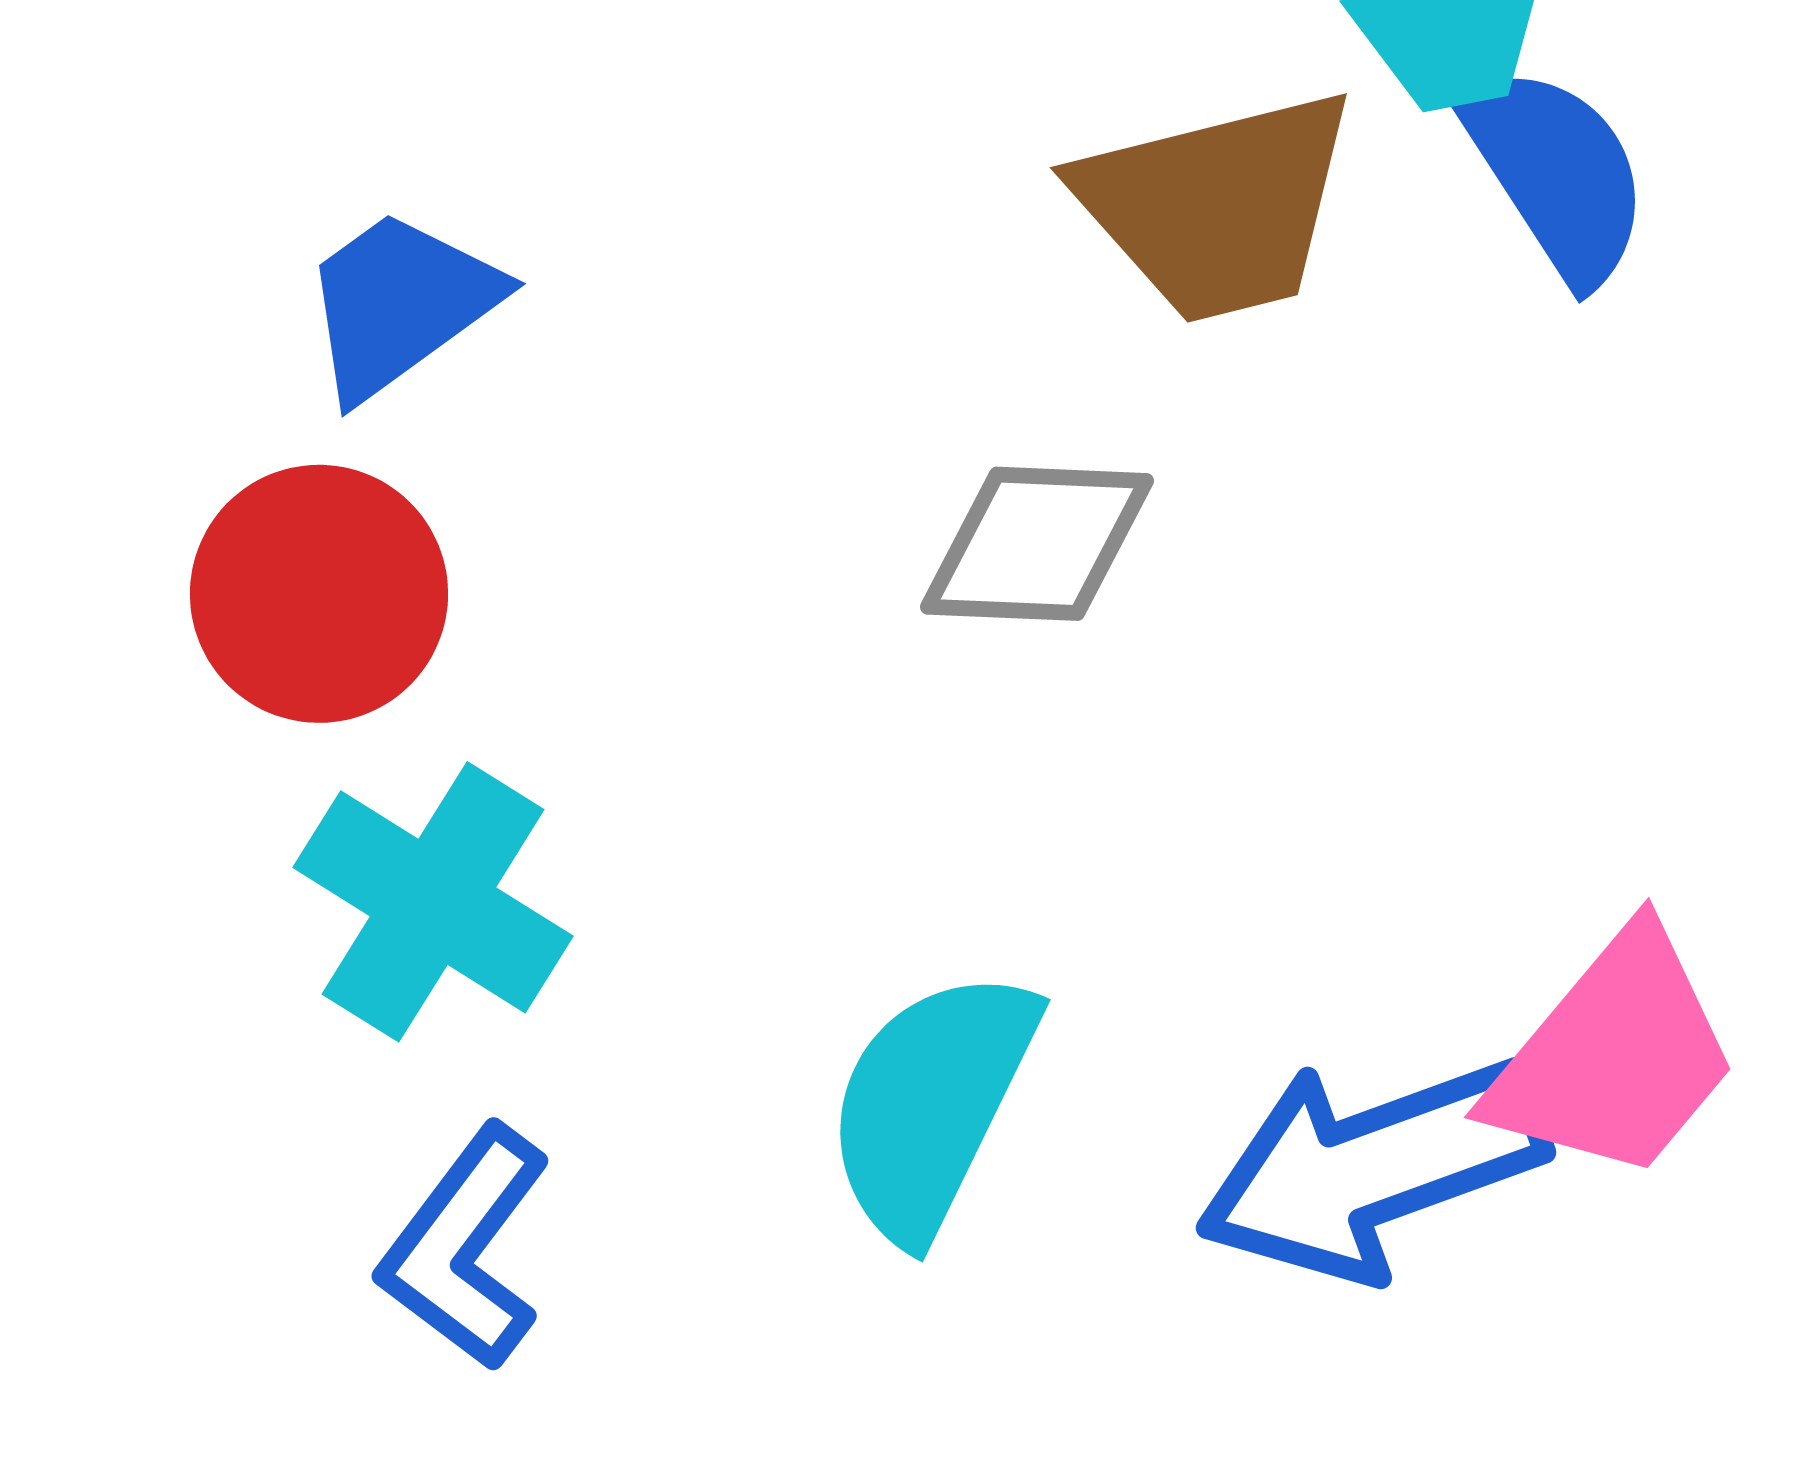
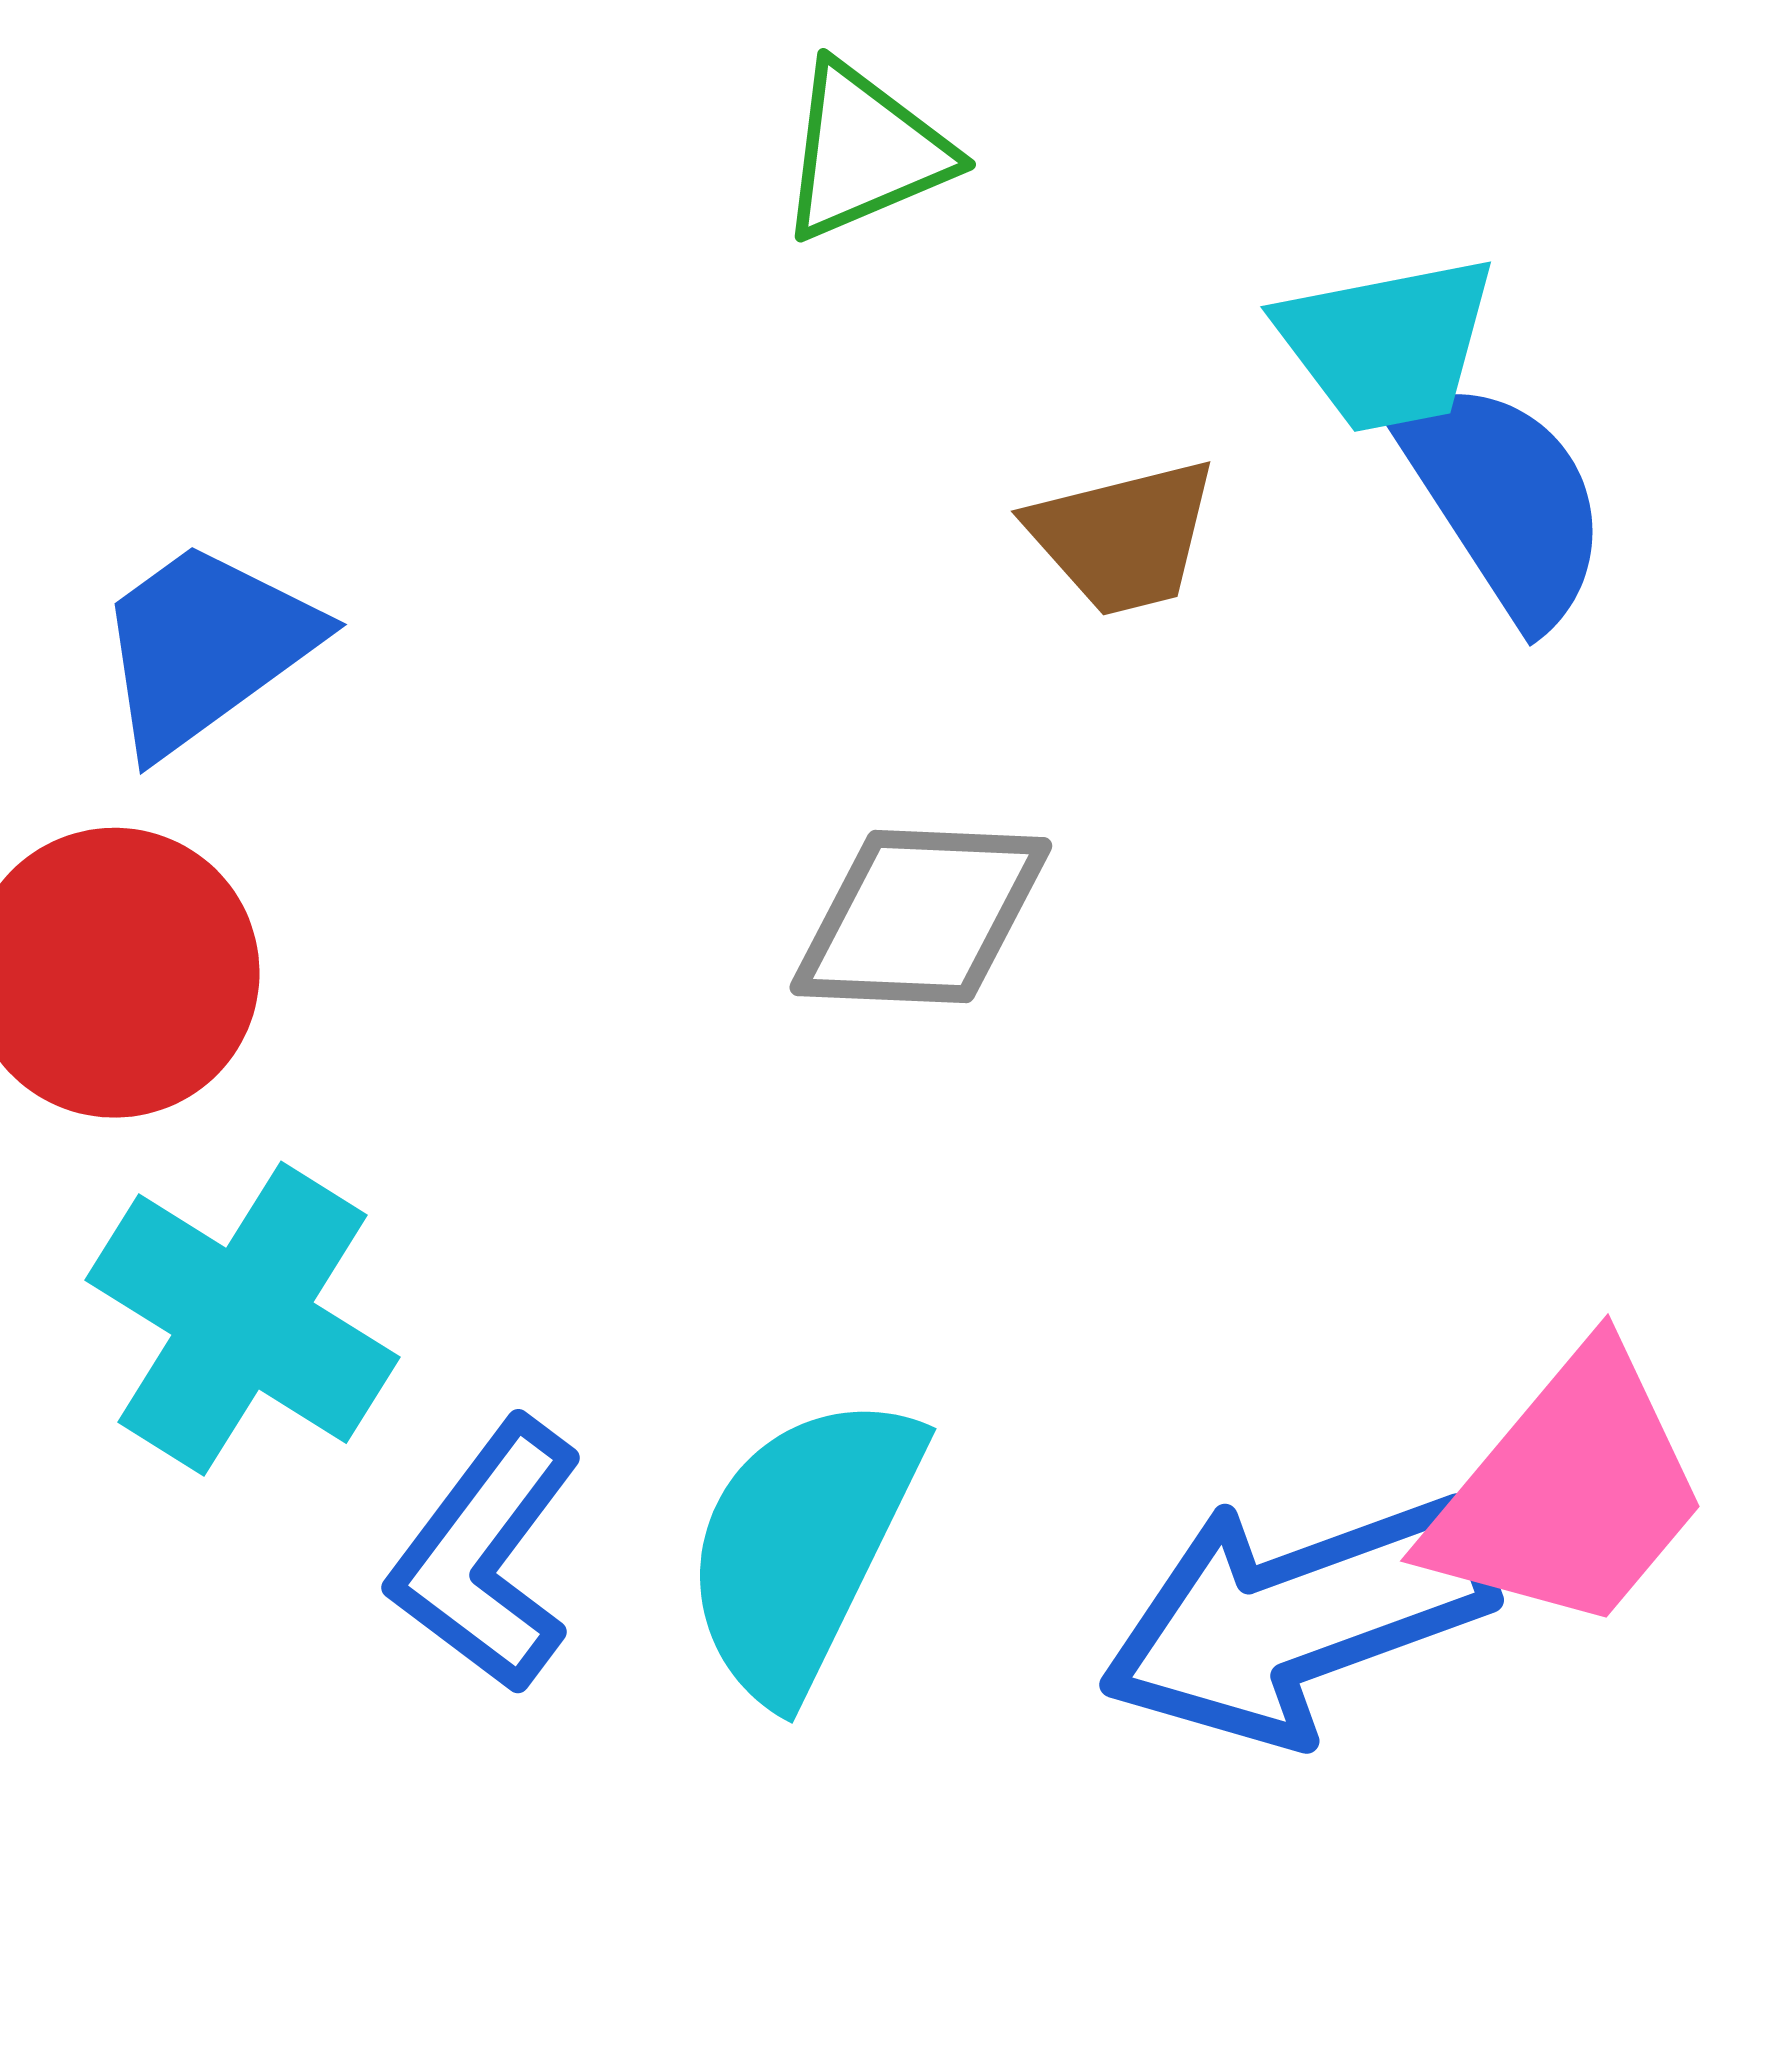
brown trapezoid: (1217, 206) -> (1123, 537), size x0.6
blue L-shape: (465, 1248) -> (486, 1556), moved

